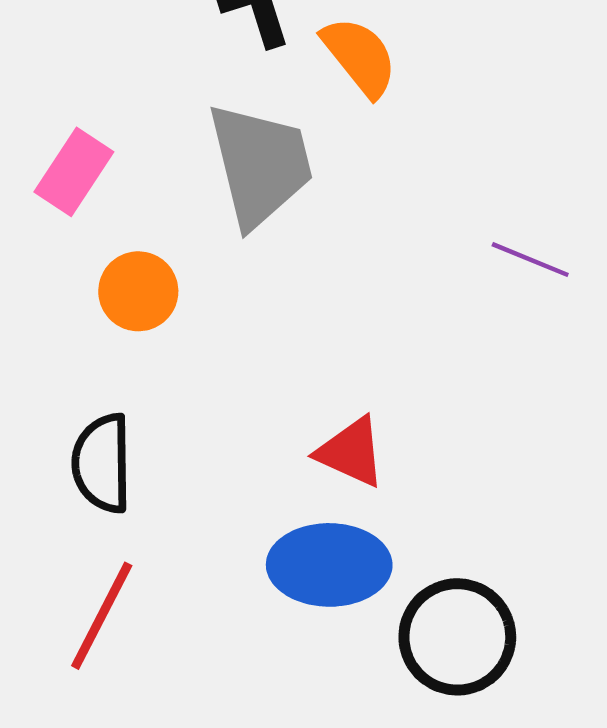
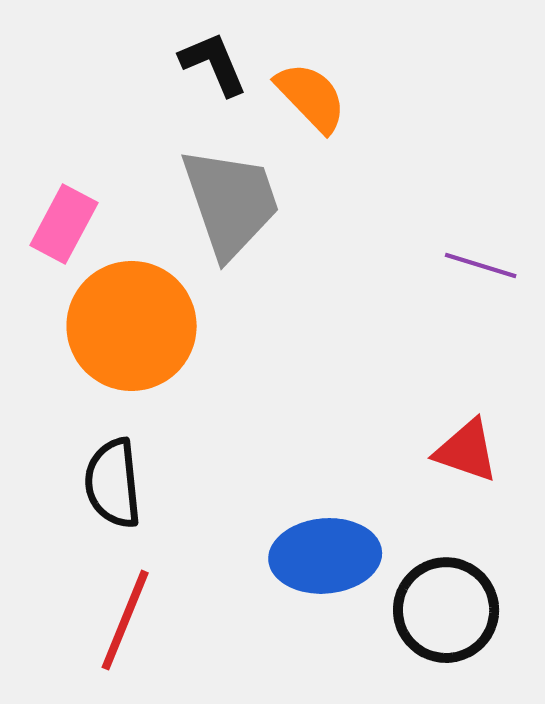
orange circle: (138, 291) -> (132, 326), size x1.8
red triangle: (351, 452) -> (467, 451), moved

